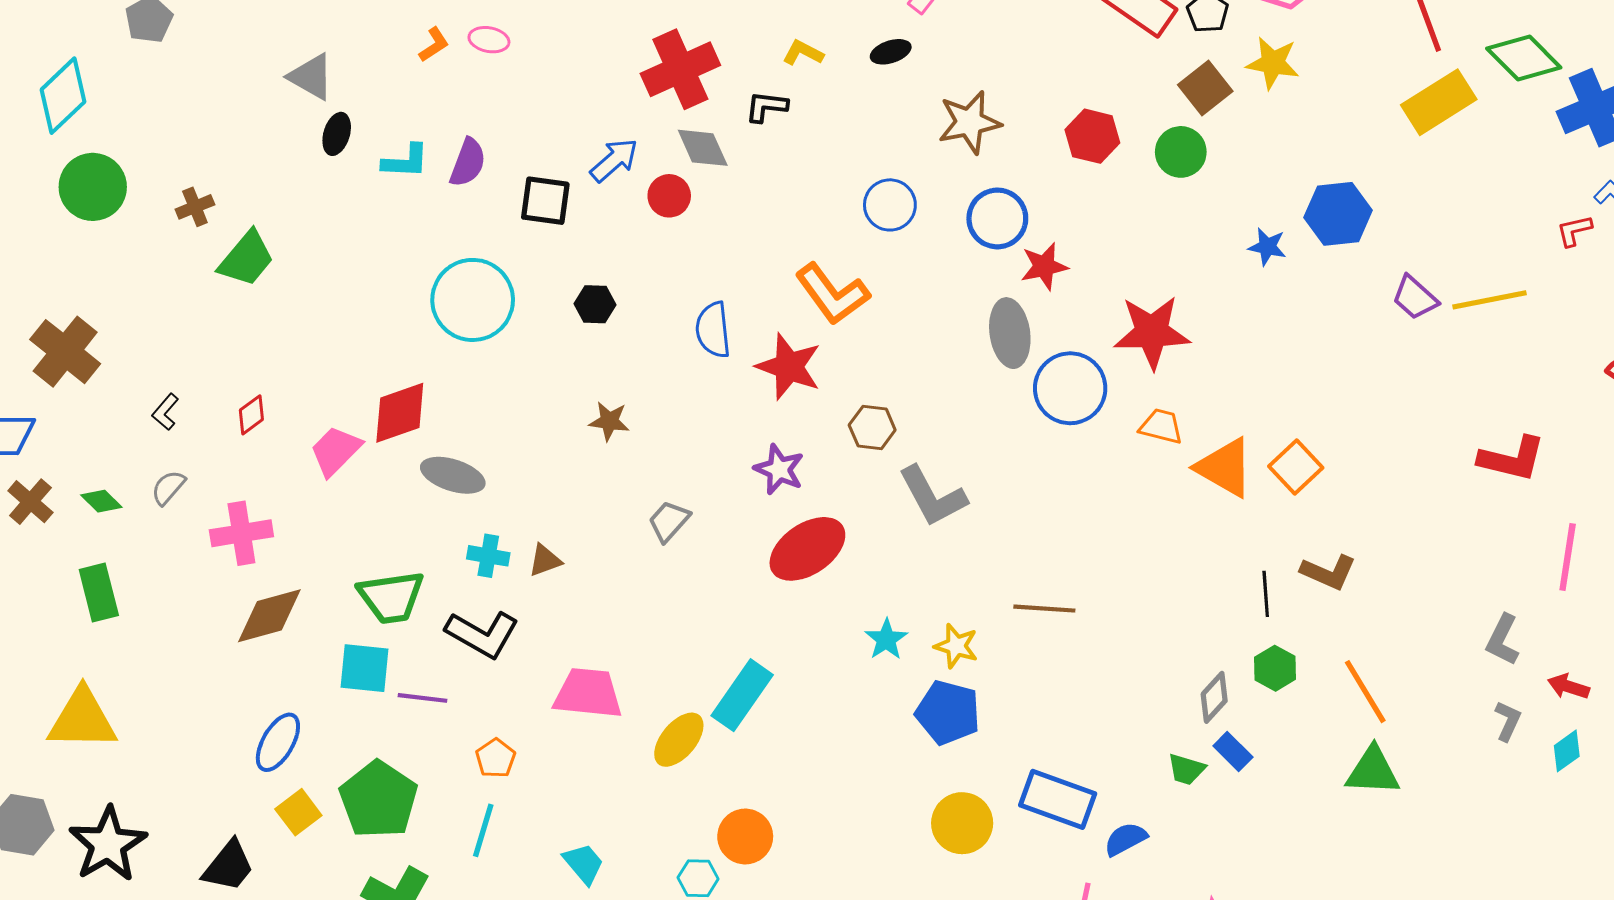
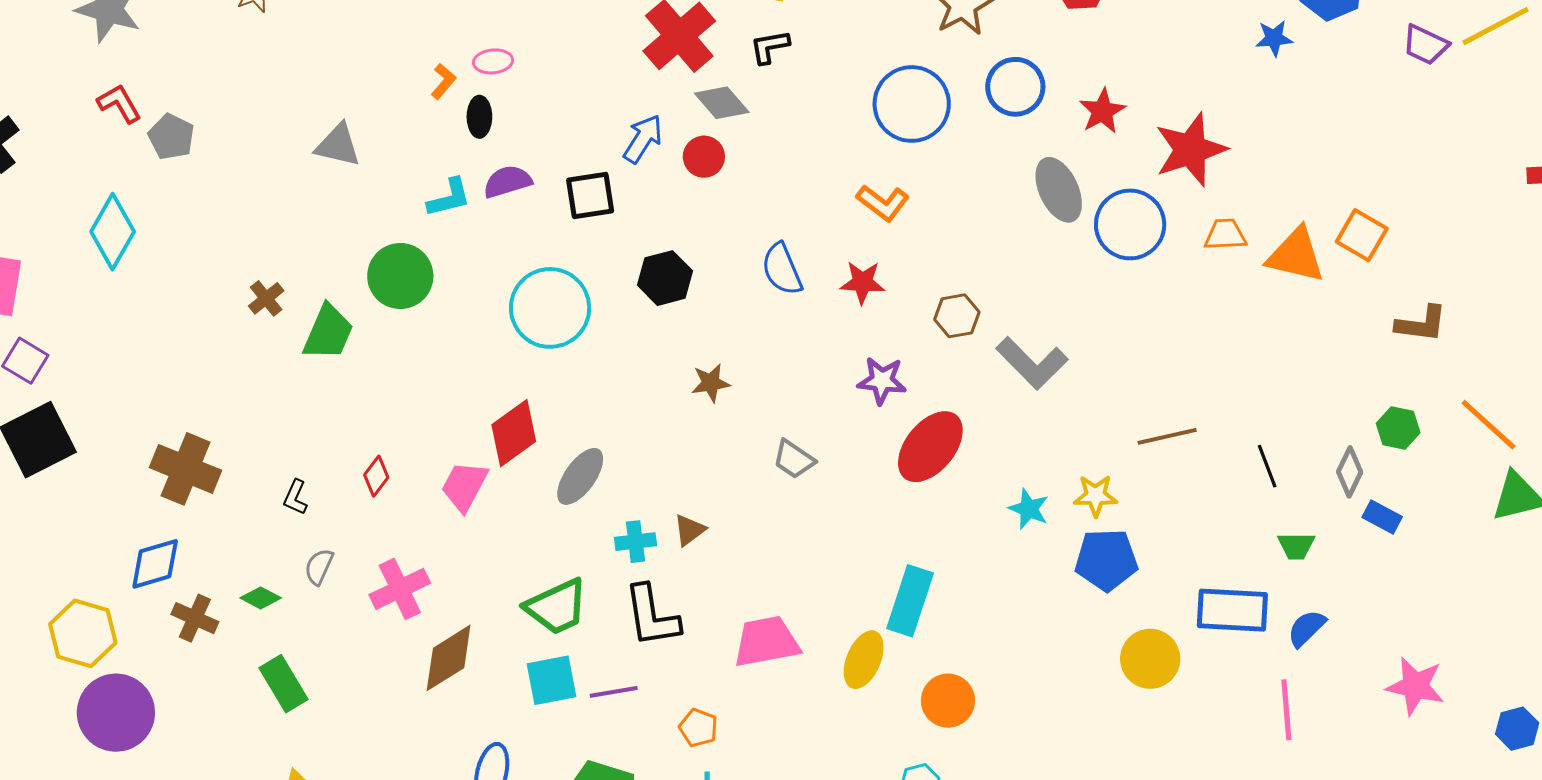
black ellipse: (337, 134) -> (479, 117), moved
purple semicircle: (468, 163) -> (507, 182), turned -111
green circle: (93, 187) -> (400, 276), moved
blue circle: (890, 205) -> (912, 104), size x1.5
red star: (1044, 266) -> (1102, 111), moved
orange L-shape: (832, 294) -> (883, 203), size x0.7
black hexagon: (595, 304) -> (665, 278), size x1.4
red star: (789, 367) -> (862, 282), size x0.7
gray ellipse: (453, 475) -> (580, 476), turned -56
gray trapezoid: (669, 521) -> (794, 459), turned -81
black line: (1266, 594) -> (1267, 466), moved
black L-shape: (482, 634) -> (652, 616), turned 68
green trapezoid: (1186, 769) -> (1296, 546), moved
orange circle: (745, 837) -> (948, 701), moved

